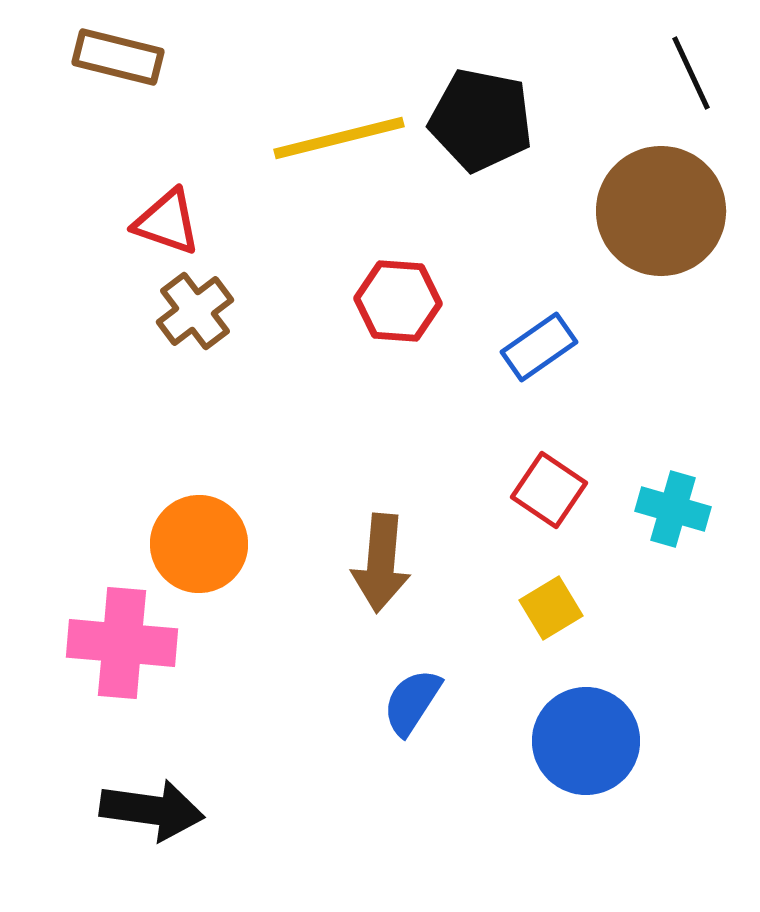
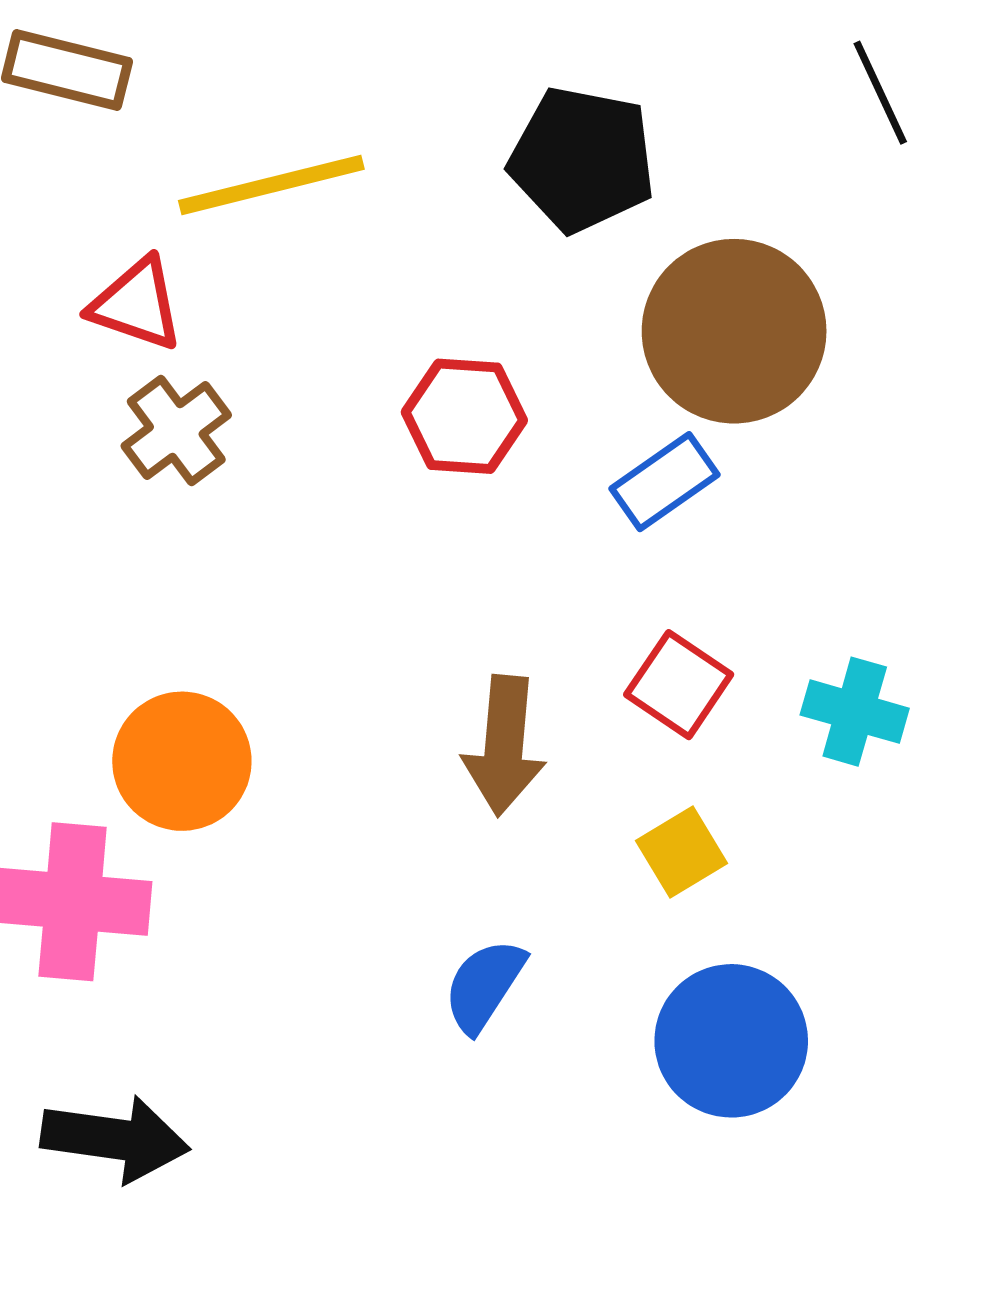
yellow line: (339, 138) -> (271, 185), moved
brown circle: (661, 211) -> (734, 331), moved
brown arrow: (381, 563) -> (504, 746), moved

